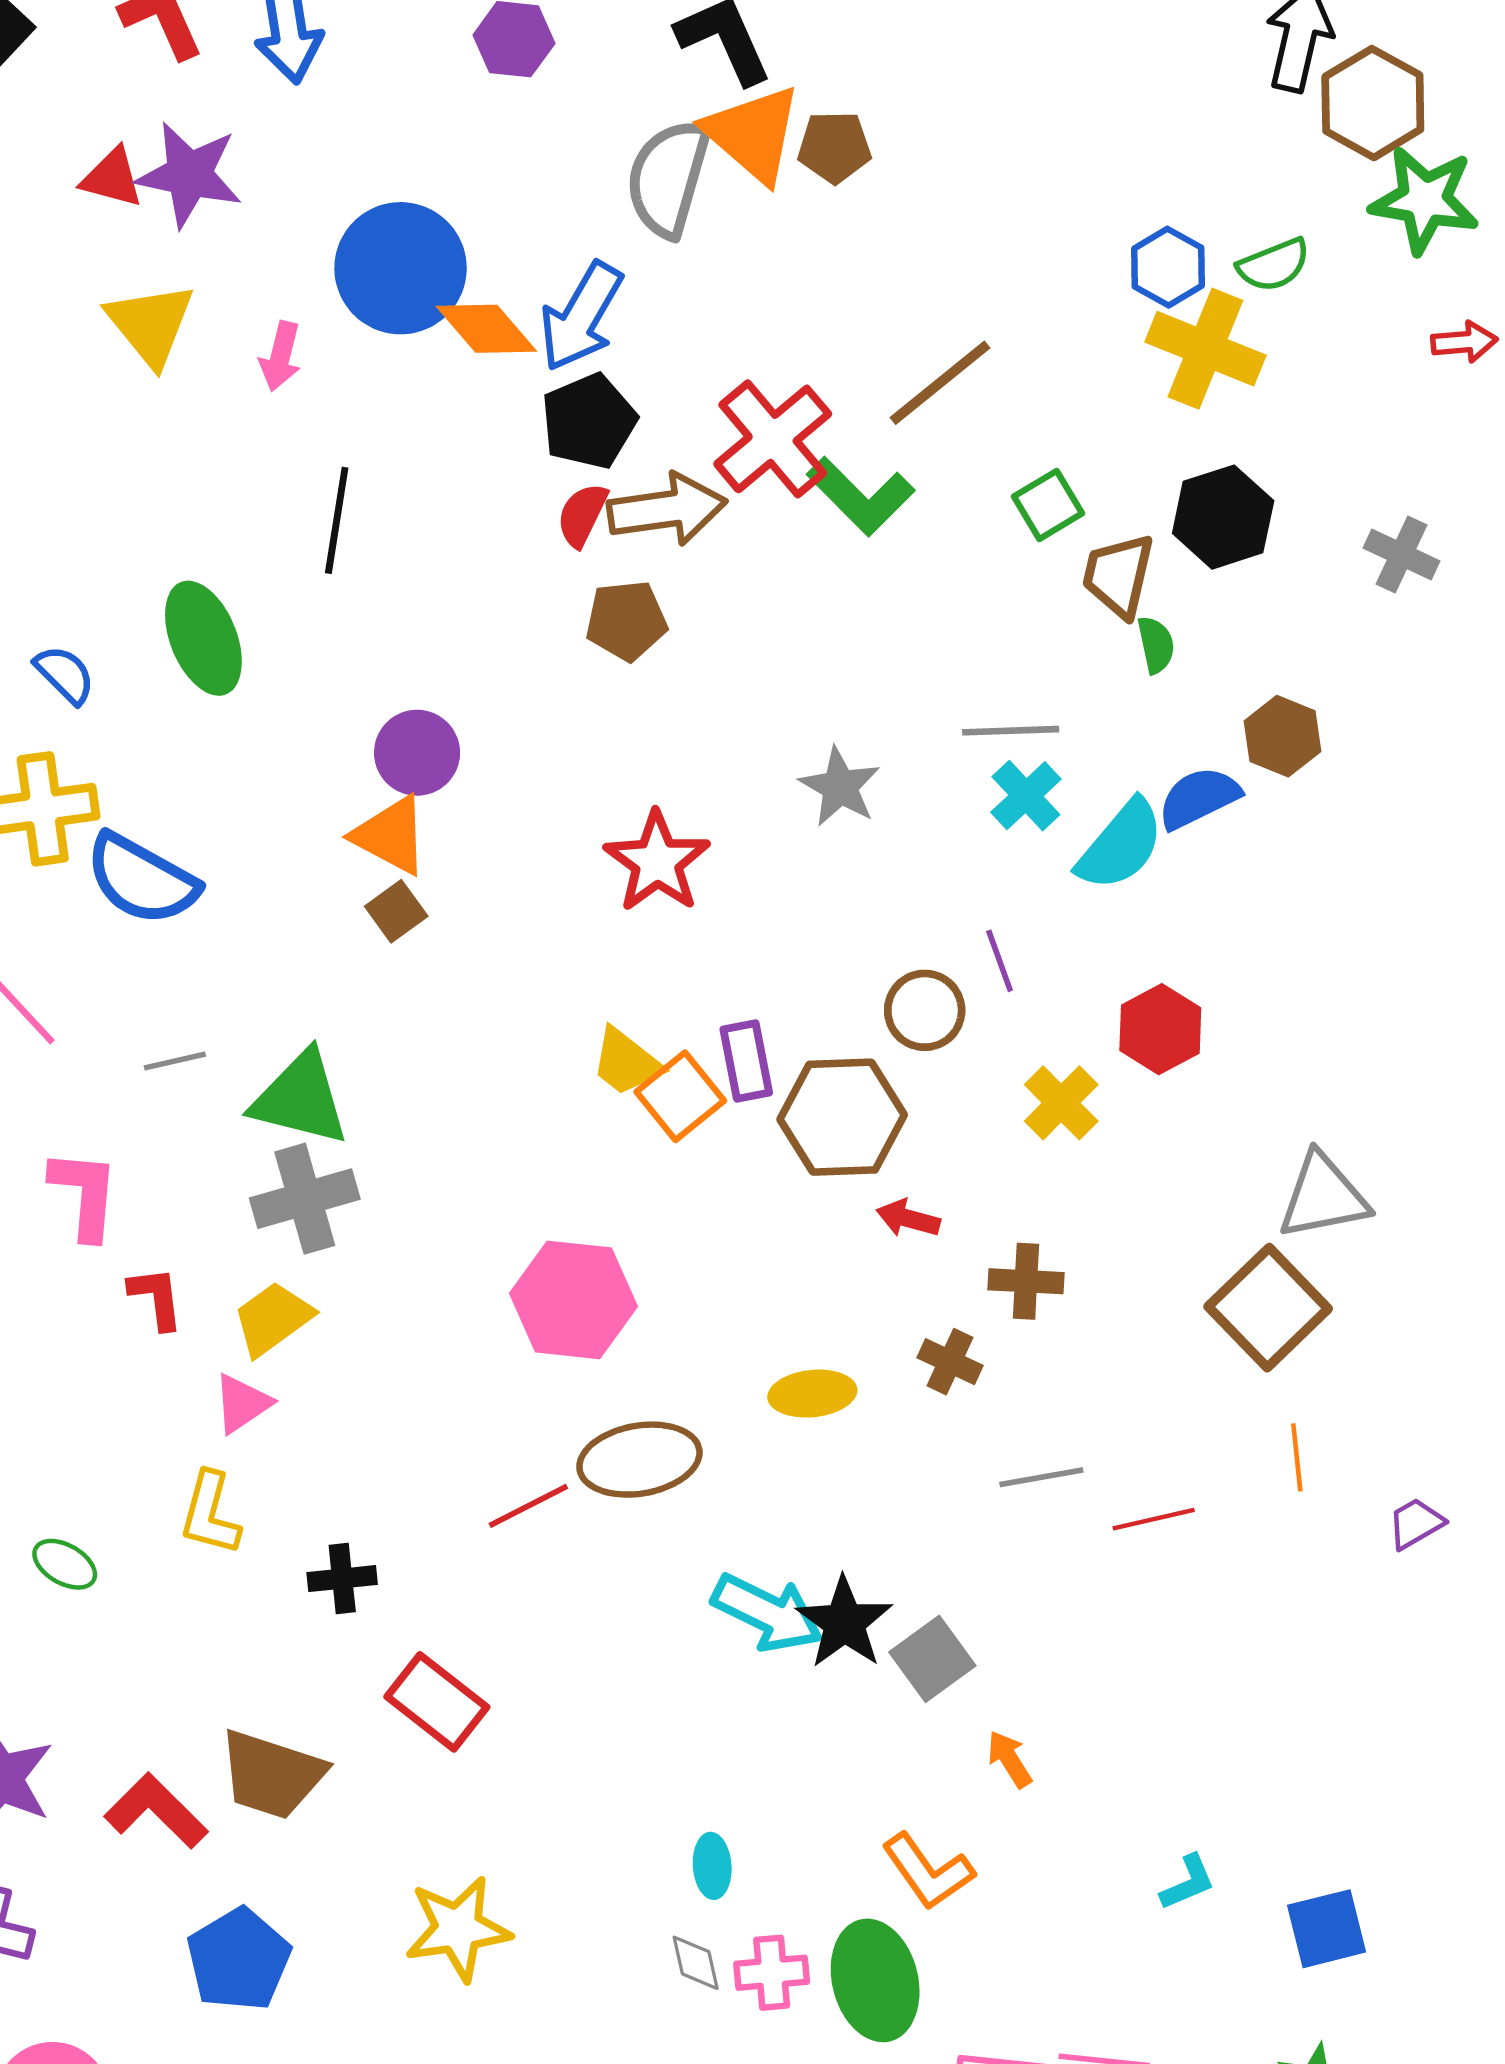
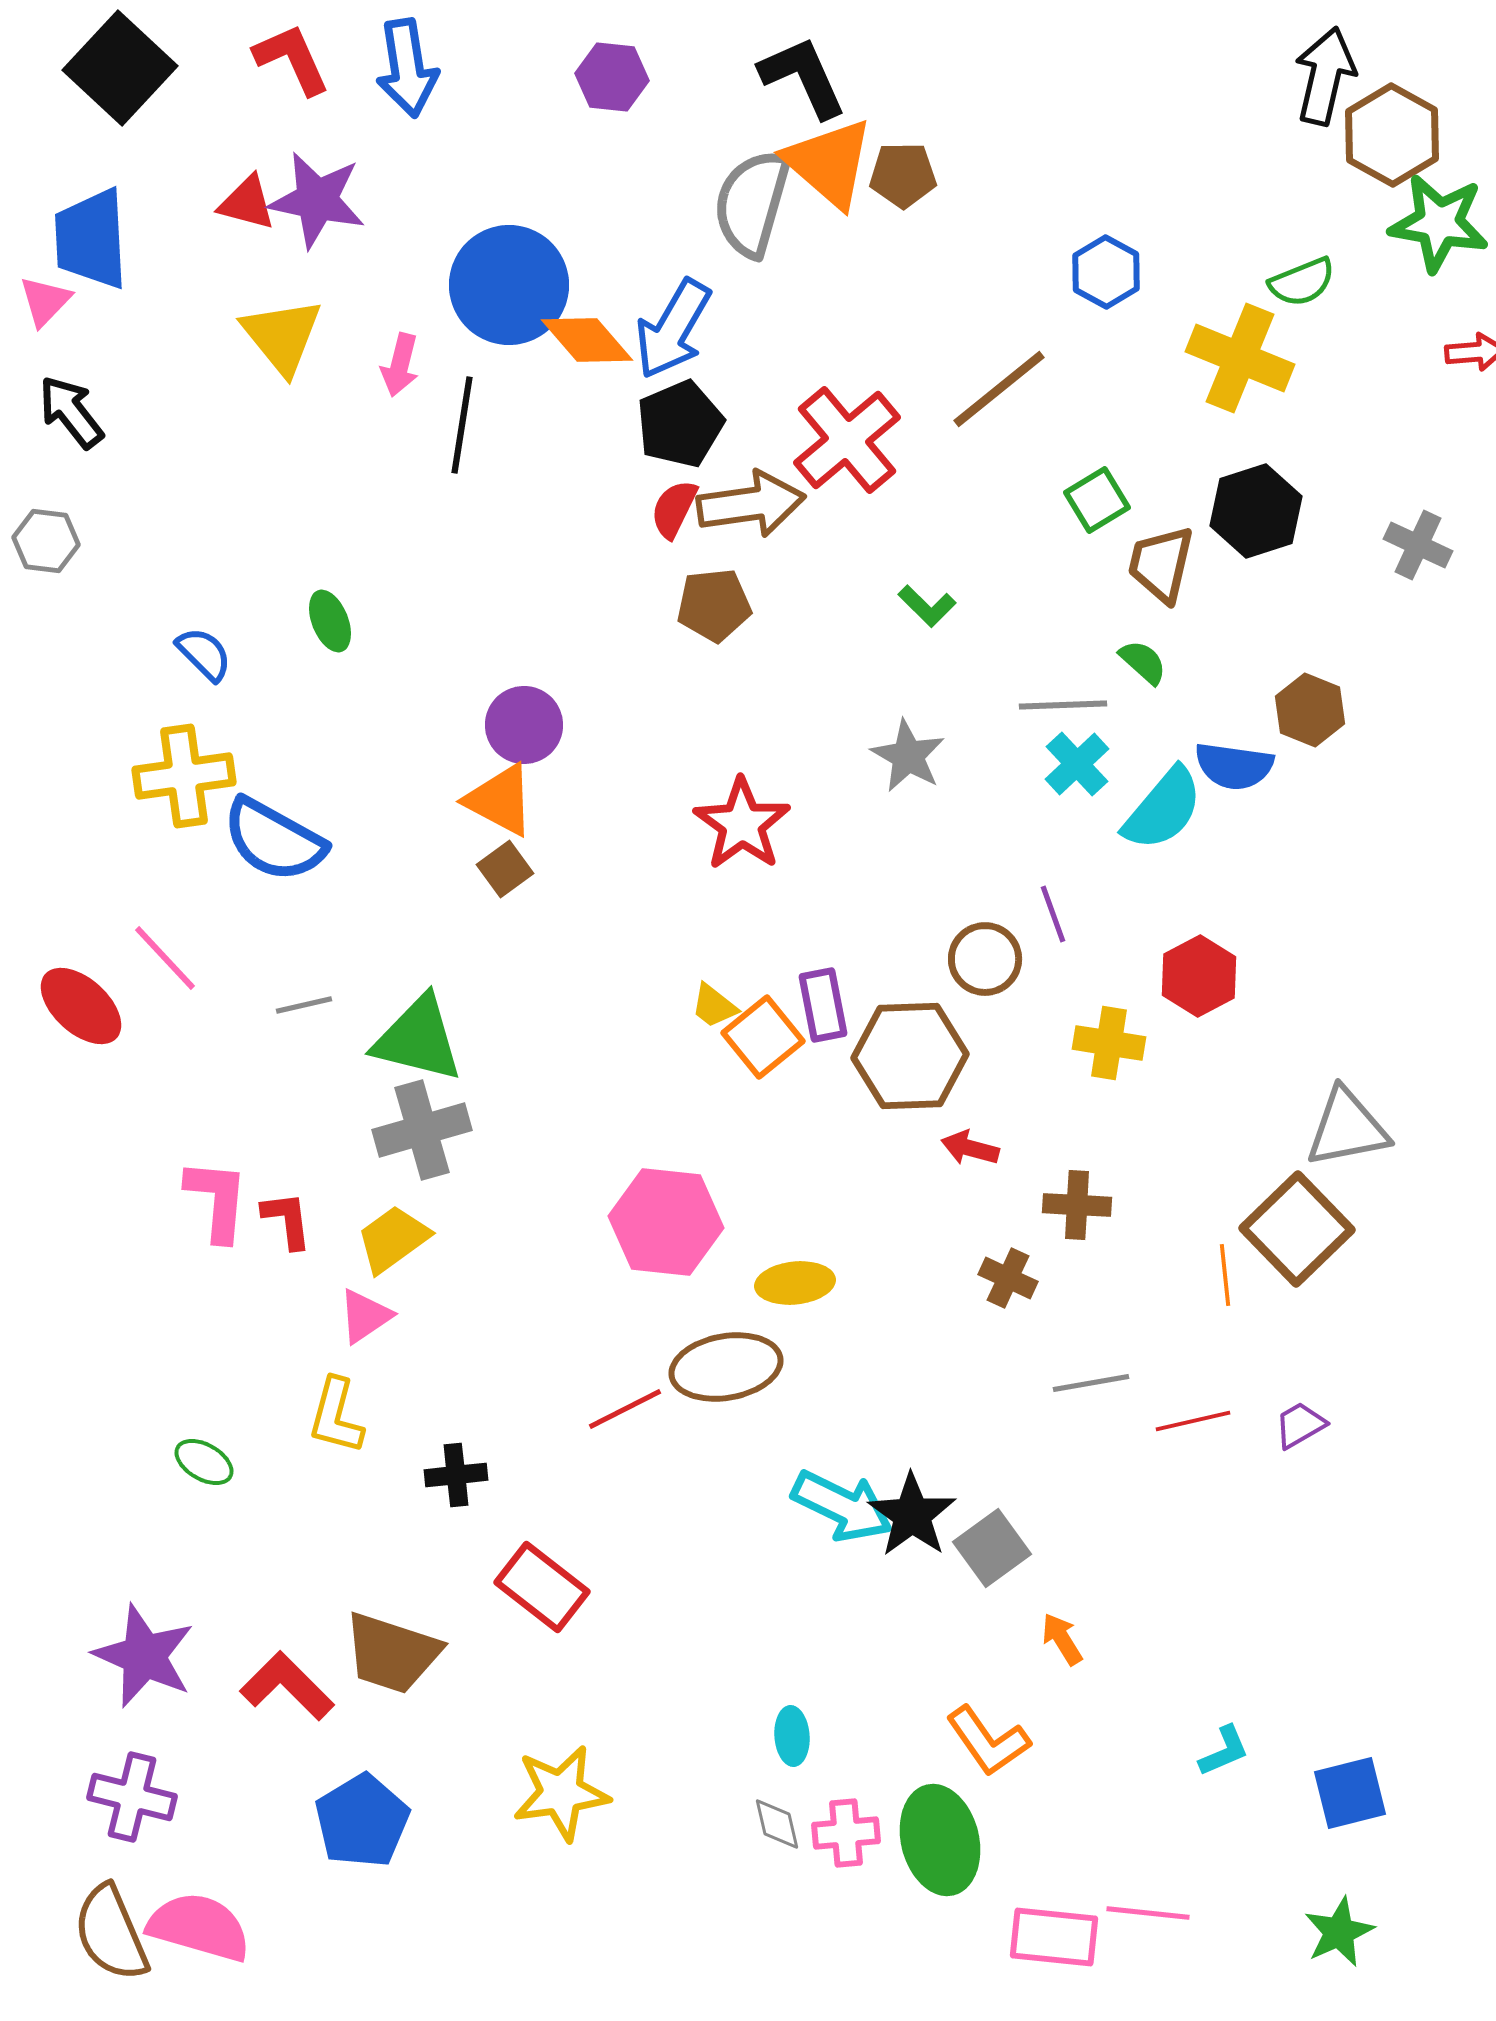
blue hexagon: (1168, 267) -> (1106, 272), moved
green L-shape: (861, 496) -> (927, 606), moved, size x0.6
black line: (337, 520) -> (462, 425), moved
green ellipse: (203, 638) -> (330, 621), size x0.6
green semicircle: (1156, 645) -> (1143, 662), moved, turned -36
blue semicircle: (1199, 798) -> (1234, 766), turned -146
yellow trapezoid: (626, 1062) -> (714, 1006), size x0.7
yellow cross: (1061, 1103) -> (1109, 1043), turned -36
pink L-shape: (85, 1194) -> (217, 1200), moved
yellow ellipse: (812, 1394) -> (795, 1283), moved
orange line: (1297, 1457) -> (1225, 1275), moved
purple trapezoid: (1416, 1523) -> (1300, 1425), moved

